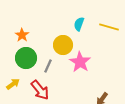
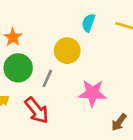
pink star: (80, 62) -> (92, 93), moved, turned -30

